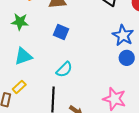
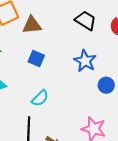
blue star: (123, 35) -> (85, 61), moved

